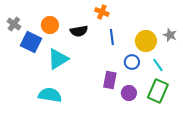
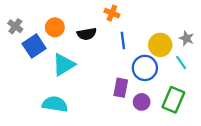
blue square: (31, 42) -> (34, 46), turned 30
blue circle: (132, 62) -> (145, 68), size x1.5
cyan line: (158, 65) -> (181, 62), moved

